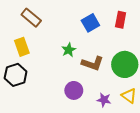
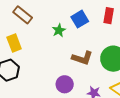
green star: (69, 50) -> (59, 30), moved

